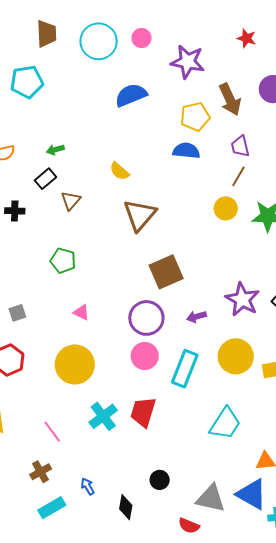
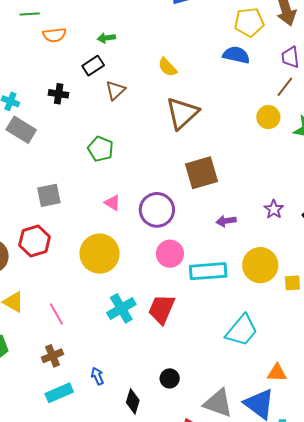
purple star: (242, 299) -> (274, 209), size x0.6
gray square: (17, 313) -> (49, 195), size x1.4
purple circle: (146, 318) -> (157, 210), moved
cyan rectangle: (185, 369) -> (208, 271), turned 57
pink line: (52, 432) -> (56, 314), moved

